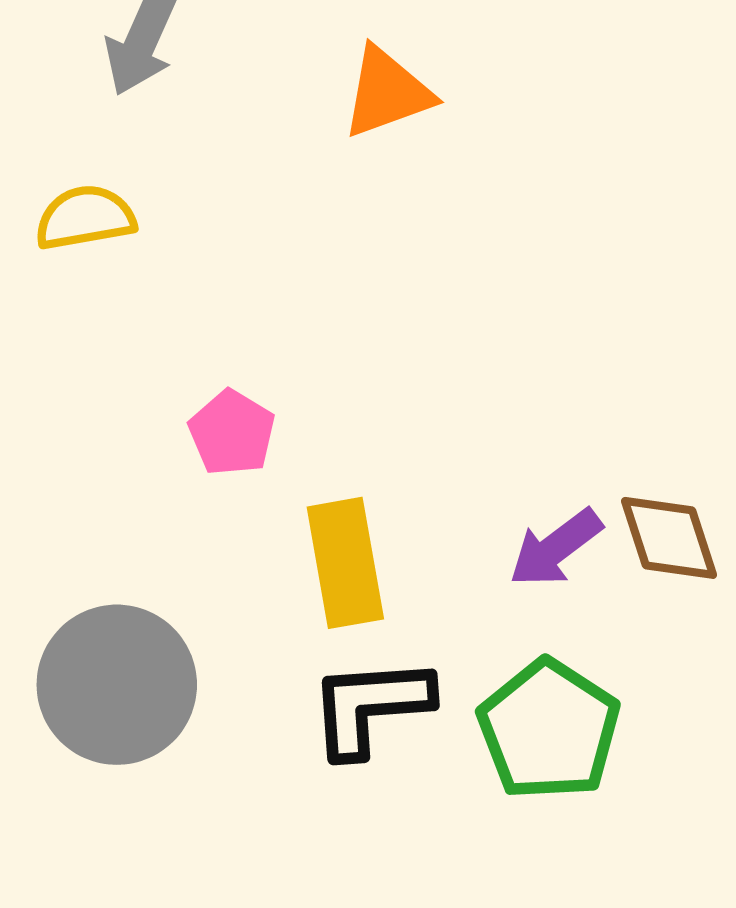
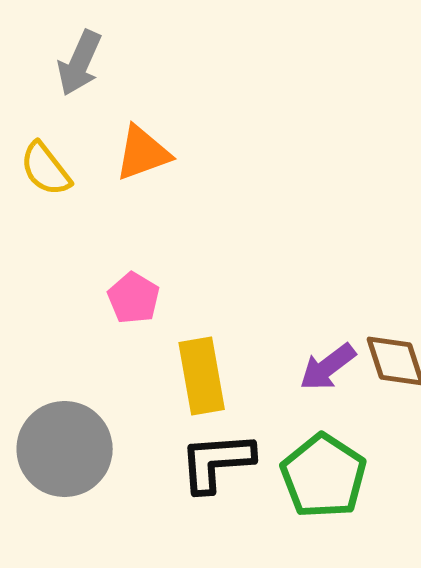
orange triangle: (387, 92) -> (143, 153), moved
yellow semicircle: (85, 218) -> (46, 169), turned -118

